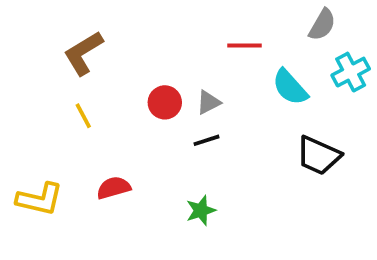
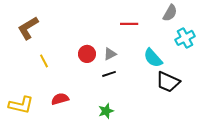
brown L-shape: (83, 53) -> (28, 28), moved
cyan semicircle: (290, 87) -> (153, 58), moved

